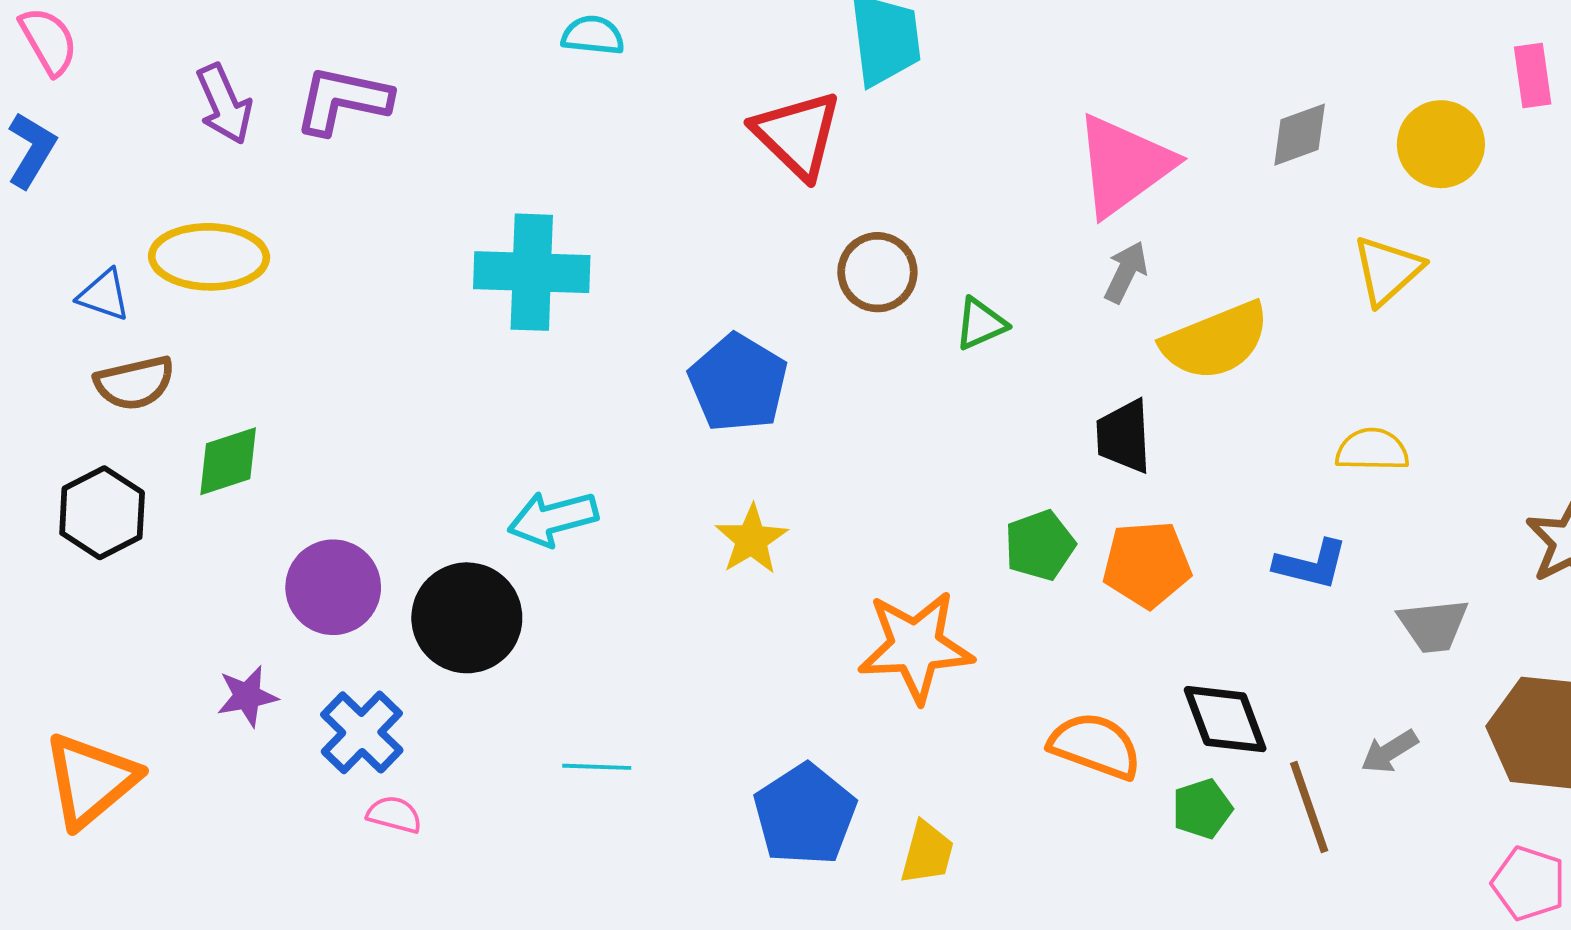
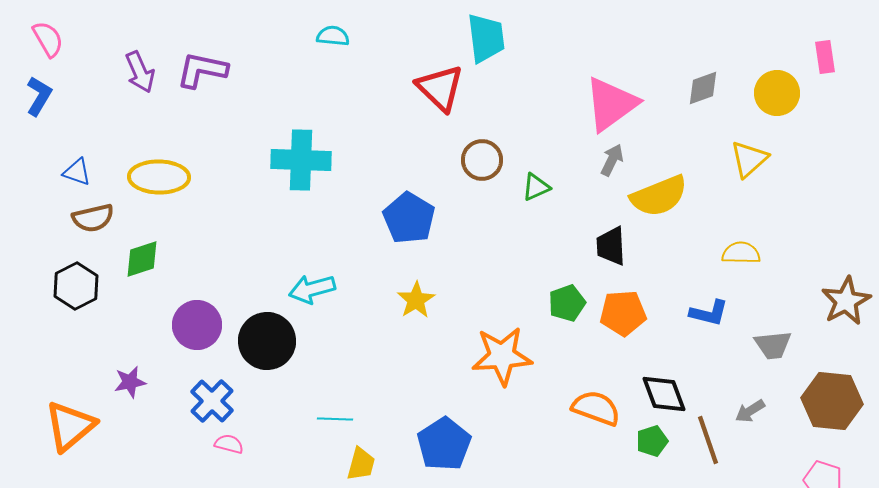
yellow ellipse: (209, 257) -> (159, 177), moved
purple star: (247, 696) -> (130, 382), moved
yellow trapezoid: (927, 853) -> (361, 464), moved

